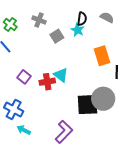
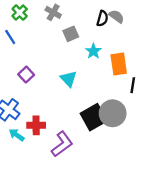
gray semicircle: (107, 17) -> (116, 16), moved
cyan star: (78, 30) -> (93, 51), moved
red cross: (47, 82) -> (36, 125), moved
black square: (87, 105) -> (94, 117), turned -35

